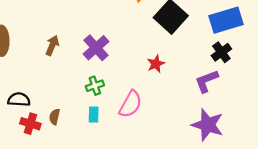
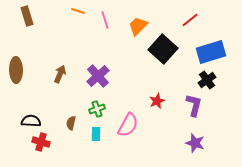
red star: (156, 64) -> (157, 101), moved
purple L-shape: (206, 81) -> (194, 105), turned 125
brown semicircle: (55, 117) -> (71, 123), moved
purple star: (208, 125) -> (195, 143), size x0.7

